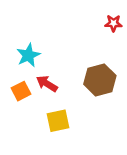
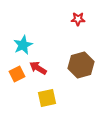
red star: (113, 23) -> (78, 19), moved

